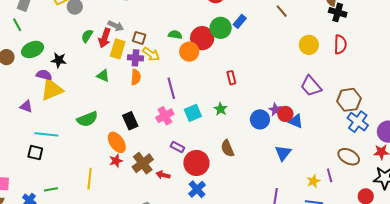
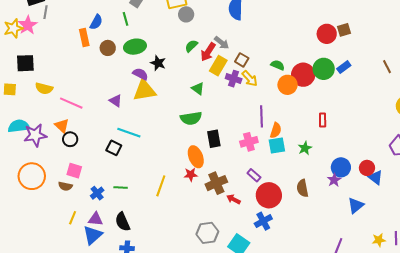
orange semicircle: (136, 77) -> (276, 130), moved
purple star: (275, 110) -> (334, 180), moved
green semicircle: (87, 119) -> (191, 118), moved

